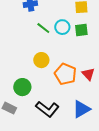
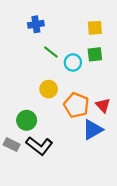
cyan circle: (62, 27) -> (73, 62), moved
black L-shape: (47, 109) -> (39, 146), moved
blue triangle: (81, 109) -> (93, 130), moved

